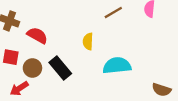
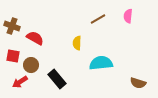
black rectangle: (60, 68) -> (57, 79), moved

